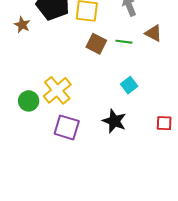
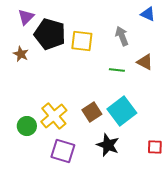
brown square: (96, 44) -> (92, 112), moved, turned 30
cyan square: (129, 85) -> (122, 111), size x1.8

